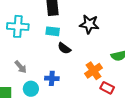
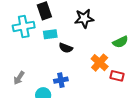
cyan cross: (18, 26) -> (24, 26), moved
gray arrow: (21, 67) -> (19, 78), moved, turned 88

